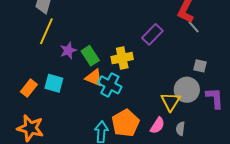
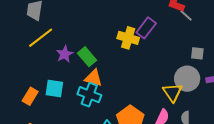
yellow line: (46, 31) -> (41, 38), turned 36
yellow cross: (122, 58) -> (128, 38), moved, turned 35
cyan cross: (110, 85) -> (89, 95), moved

